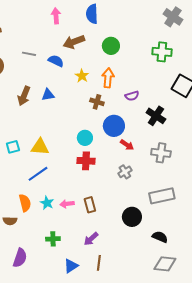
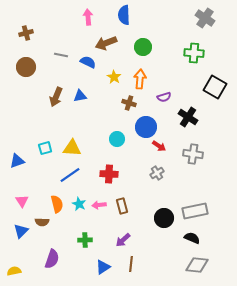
red cross: (86, 161) -> (109, 174), moved
gray rectangle: (162, 196) -> (195, 211), moved

